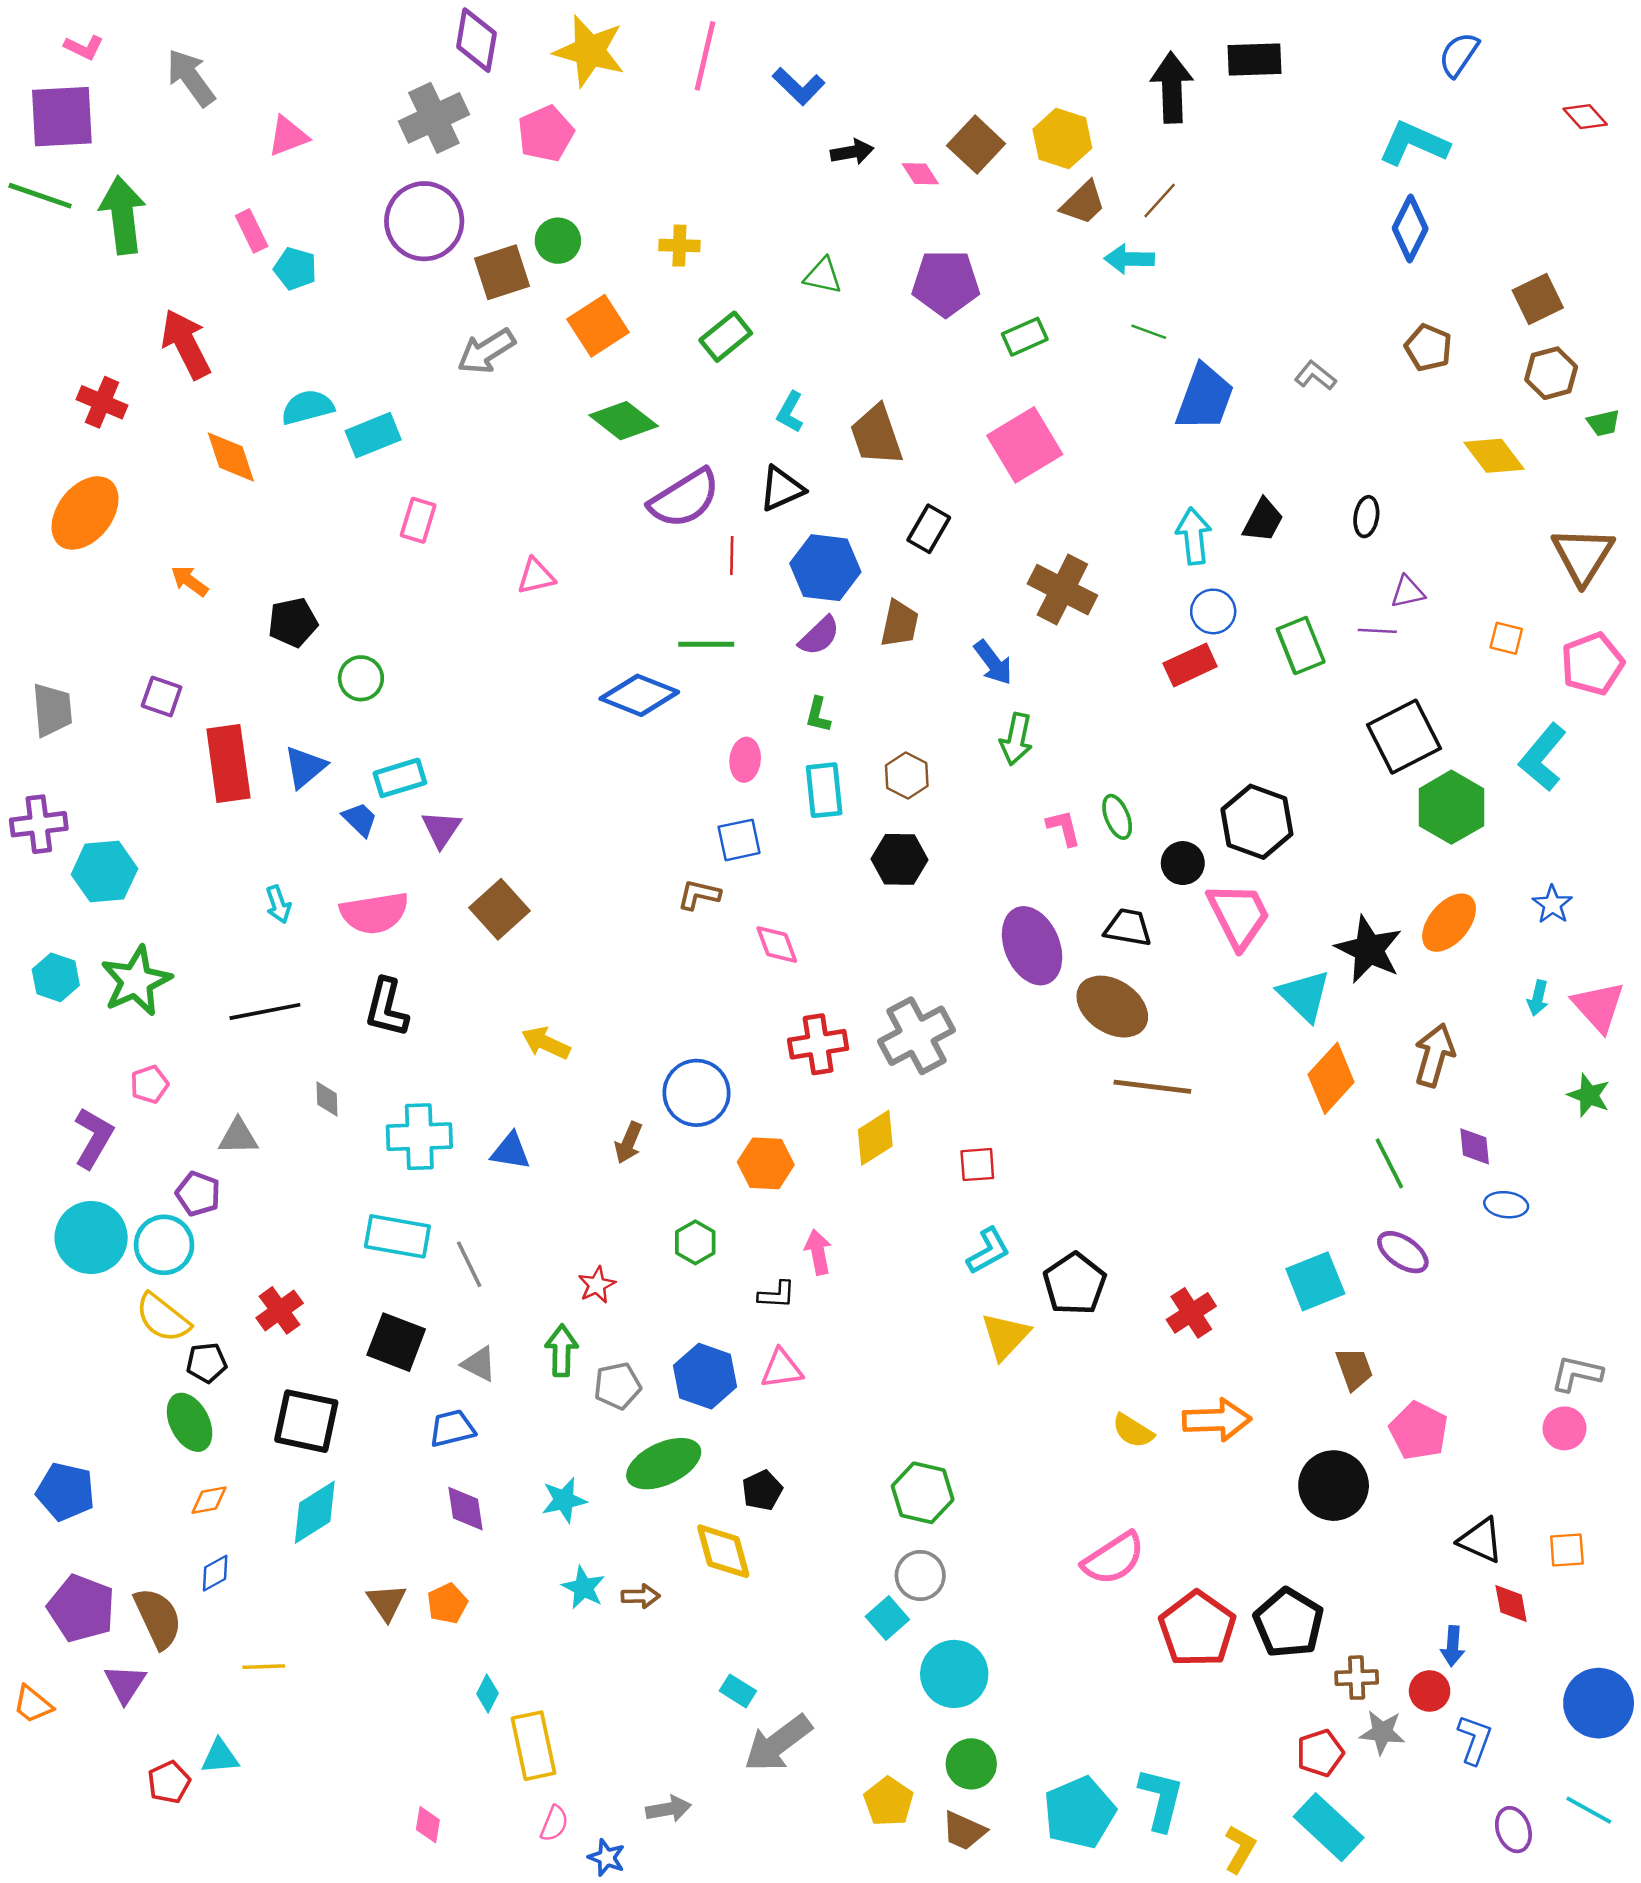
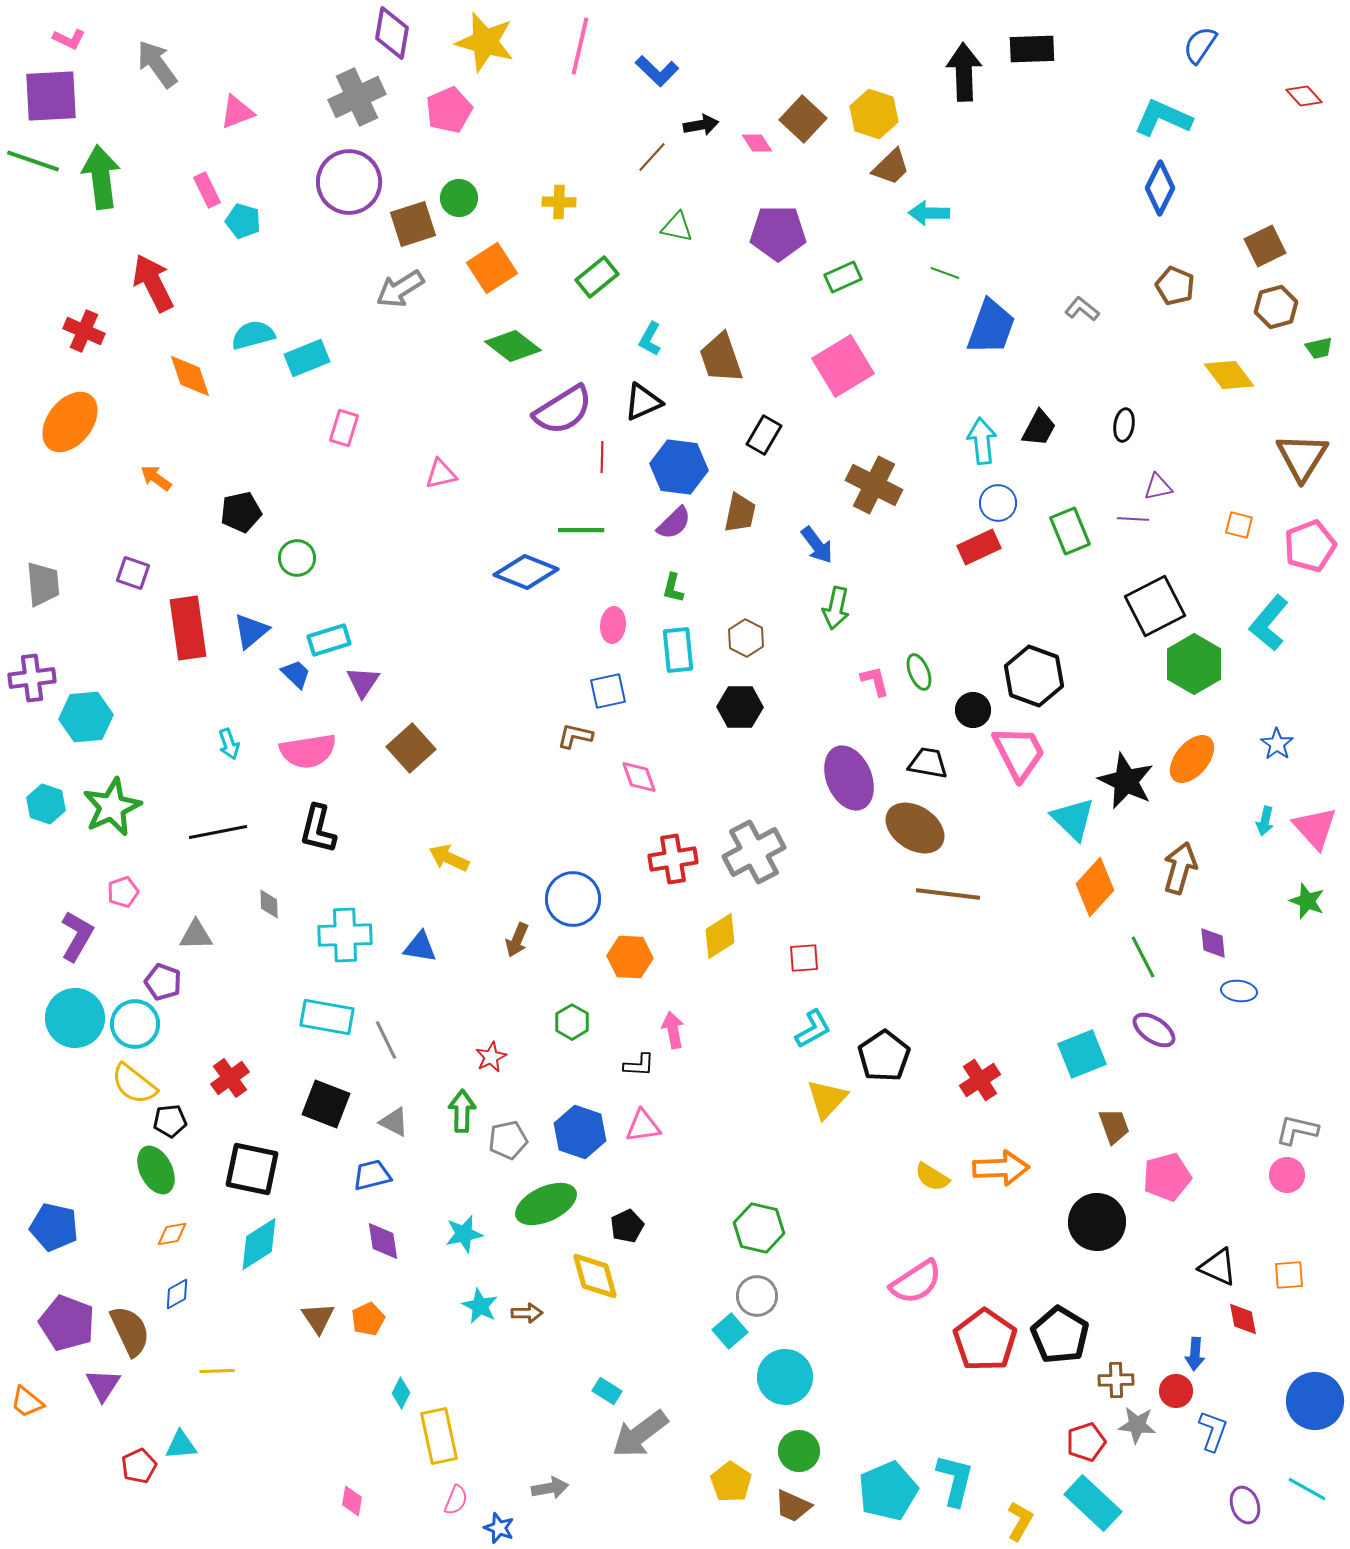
brown line: (1160, 201) -> (652, 157), moved
pink pentagon: (1419, 1431) -> (1167, 1177), turned 30

